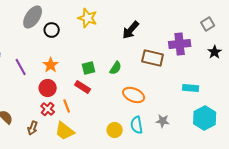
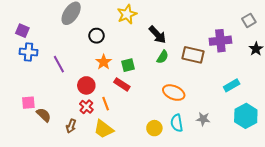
yellow star: (88, 18) -> (127, 14), turned 30
black circle: (52, 30) -> (97, 36), moved
black arrow: (131, 30) -> (157, 35), moved, turned -84
orange star: (51, 65) -> (104, 62), moved
green semicircle: (116, 68) -> (163, 57), moved
cyan rectangle: (191, 88) -> (232, 85), turned -35

